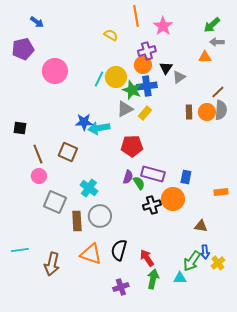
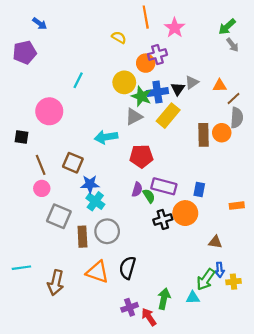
gray arrow: (217, 42) -> (232, 45), turned -128
orange triangle: (205, 57) -> (220, 86), moved
orange circle: (143, 65) -> (146, 63), moved
black triangle: (166, 68) -> (178, 89), moved
pink circle: (55, 71) -> (49, 111), moved
cyan line: (99, 79) -> (78, 80), moved
brown rectangle: (189, 112) -> (204, 135), moved, size x1.5
orange circle: (207, 112) -> (222, 133), moved
yellow rectangle: (145, 113) -> (168, 116), moved, size x1.6
blue star: (84, 122) -> (90, 184), moved
red arrow: (147, 258) -> (149, 317), moved
yellow cross: (218, 263) -> (233, 282), turned 32

